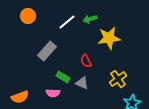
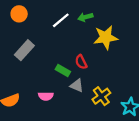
gray rectangle: (47, 51) -> (24, 50), moved
green rectangle: (63, 77) -> (63, 71), moved
yellow cross: (118, 79) -> (101, 96), moved

